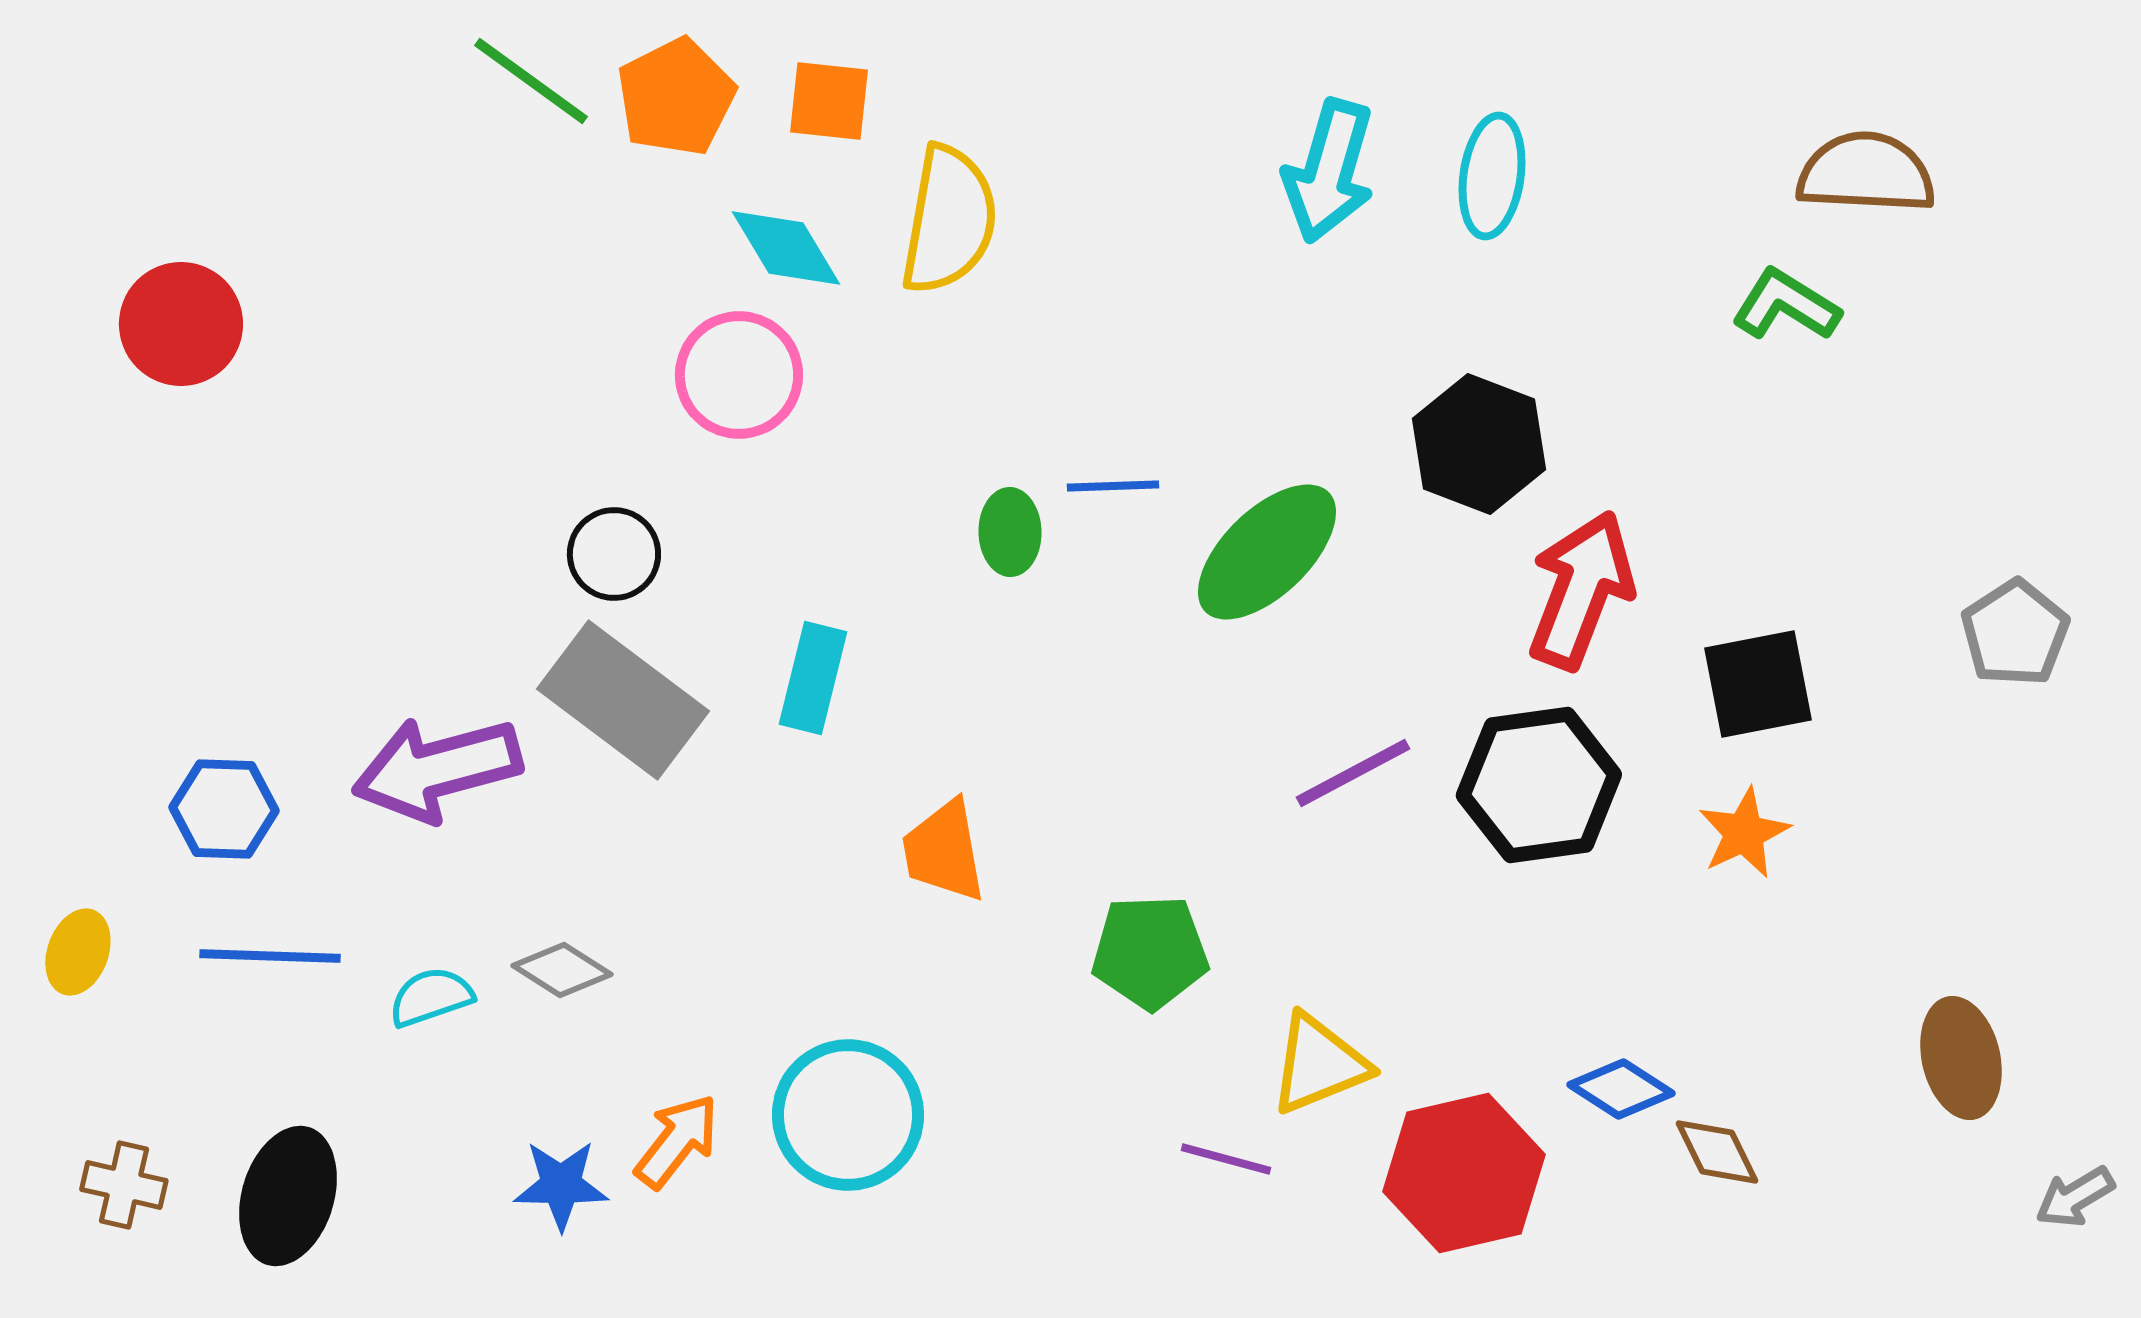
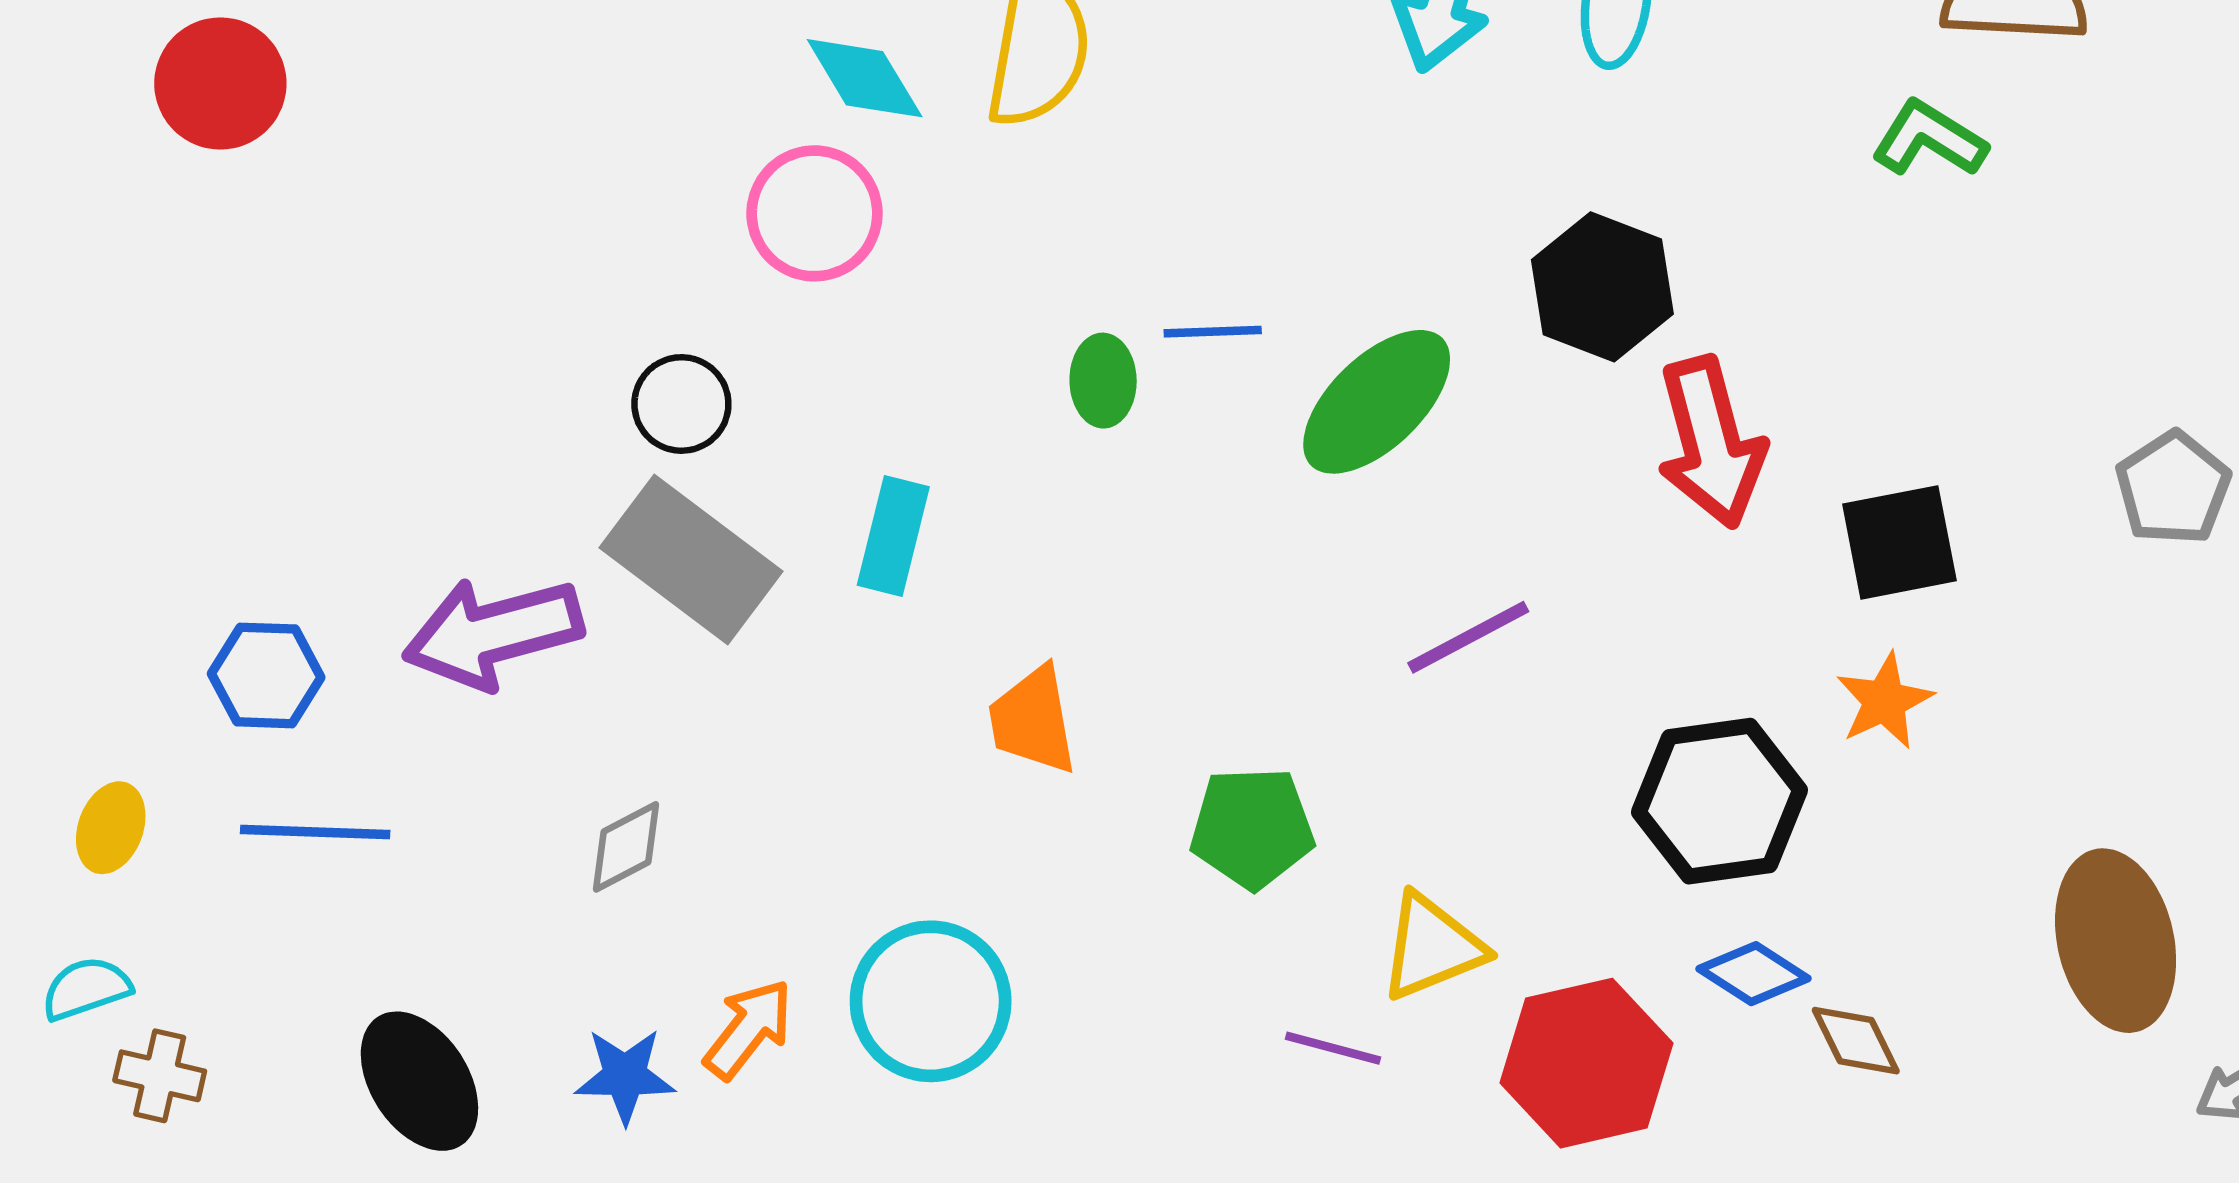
red circle: (181, 324) -> (220, 84), moved
red arrow: (1581, 590) -> (1711, 442), turned 144
black hexagon: (1539, 785) -> (1719, 801), moved
gray diamond: (562, 970) -> (626, 847), turned -60
cyan semicircle: (431, 997) -> (86, 989), moved
brown ellipse: (1961, 1058) -> (2116, 941), size x1.4
black ellipse: (288, 1196) -> (419, 1081), moved, turned -50

